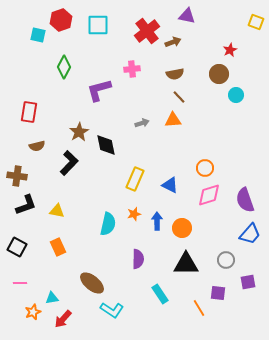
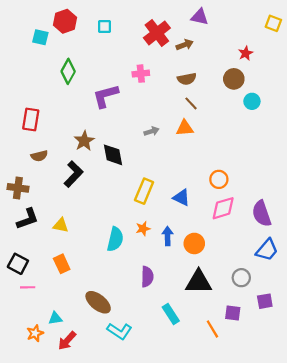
cyan square: (98, 25) -> (104, 27), size x0.6
pink line: (20, 283) -> (28, 287), moved

